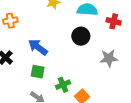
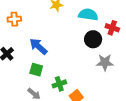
black circle: (81, 36) -> (93, 39), moved

